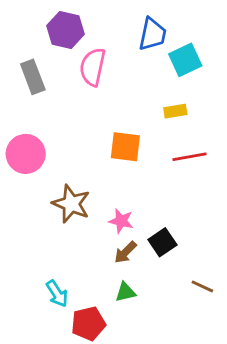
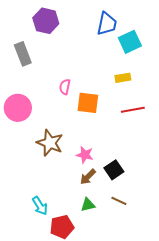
pink semicircle: (93, 67) -> (65, 87), moved, size x0.6
brown line: (202, 286) -> (119, 201), moved

